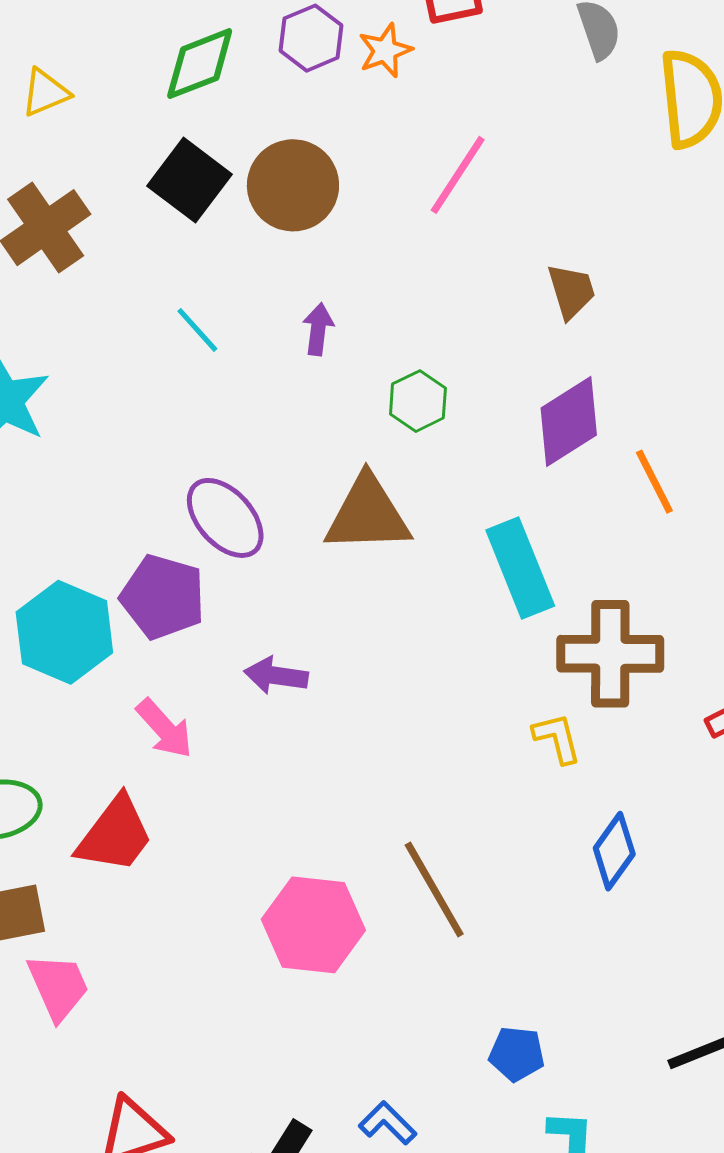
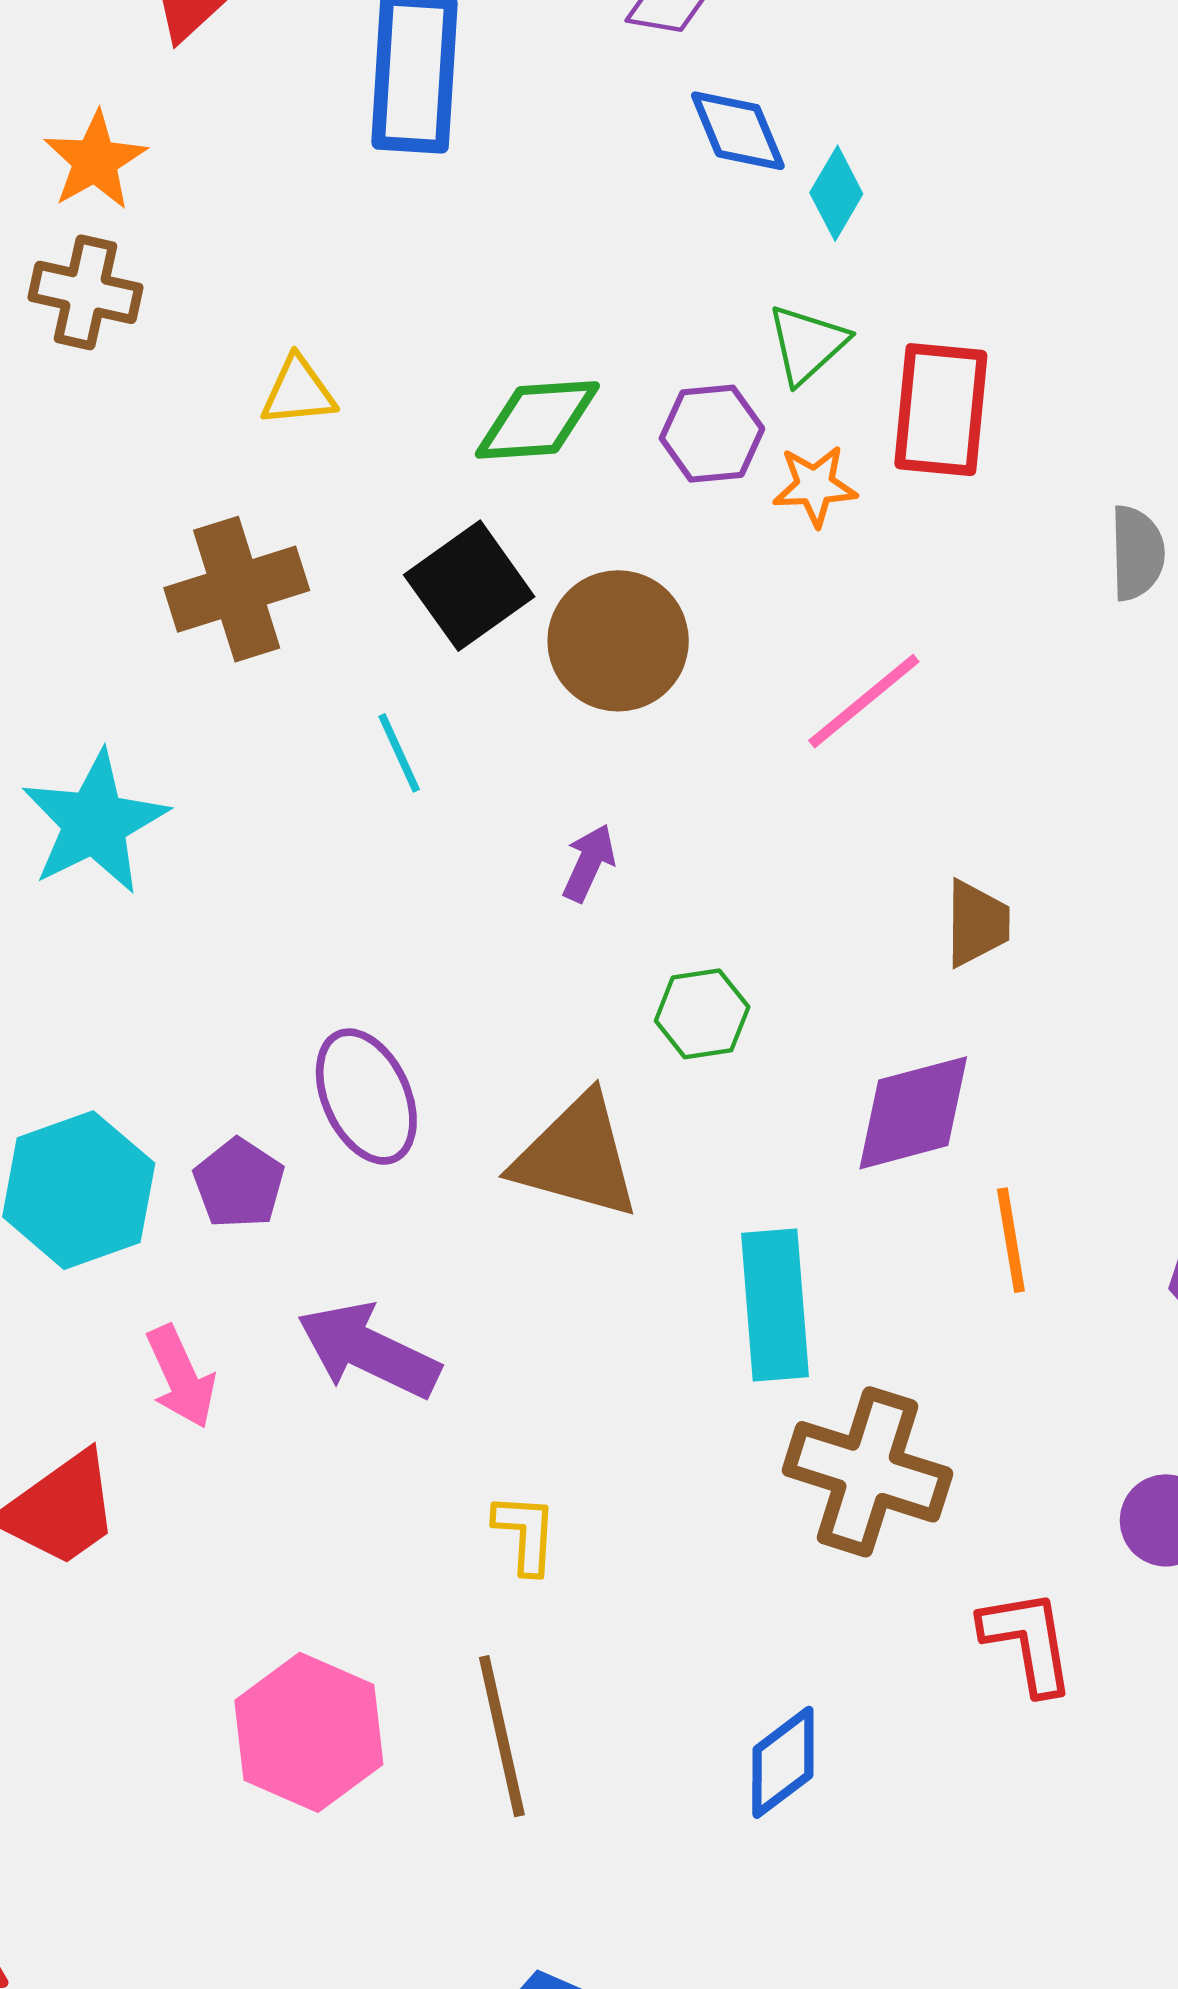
cyan line: (197, 330) -> (399, 753), moved
purple pentagon: (163, 597) -> (239, 1183), size x0.7
purple arrow: (276, 676) -> (368, 1350), size x1.5
yellow L-shape: (557, 738) -> (525, 1534), moved

